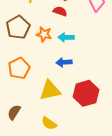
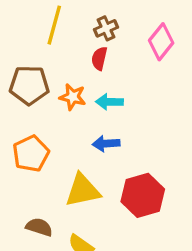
red semicircle: (60, 11) -> (99, 58), turned -96
brown pentagon: (18, 27) -> (29, 85), turned 30
brown semicircle: (14, 112) -> (39, 227), moved, turned 77

